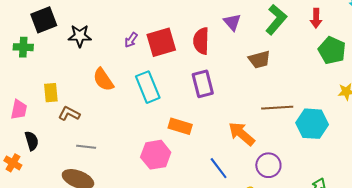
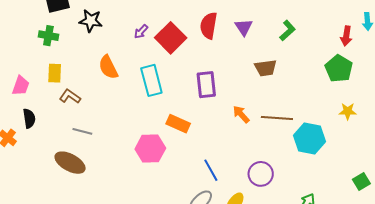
red arrow: (316, 18) -> (346, 36), moved
green L-shape: (276, 20) -> (288, 31), size x0.7
red semicircle: (201, 41) -> (209, 26), moved
red square: (161, 42) -> (171, 38), turned -36
green cross: (23, 47) -> (48, 36), moved
orange arrow: (242, 134) -> (241, 114), moved, size x0.7

